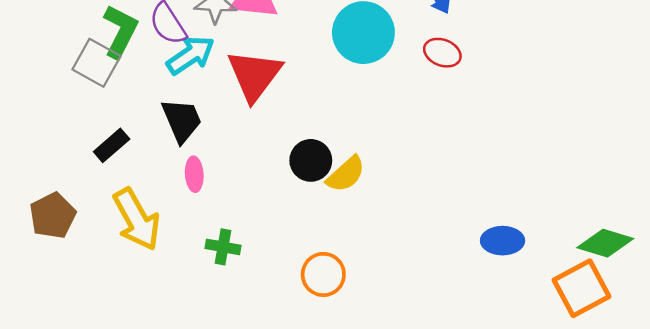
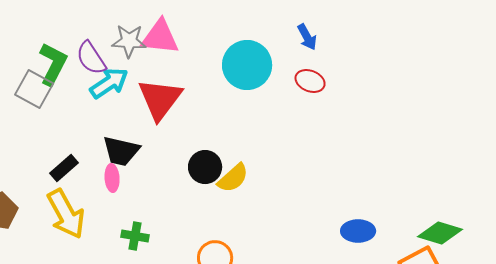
black trapezoid: (182, 120) -> (121, 151), moved, turned 126
black rectangle: (112, 145) -> (64, 168), moved

